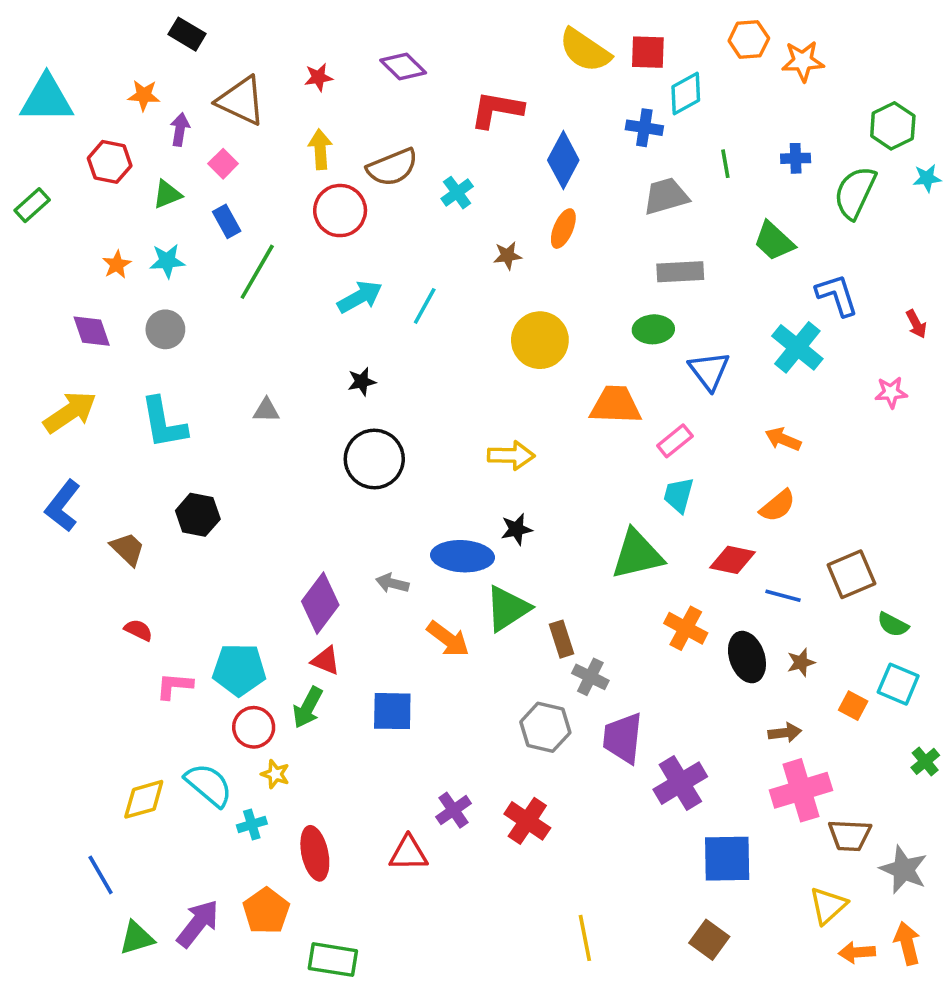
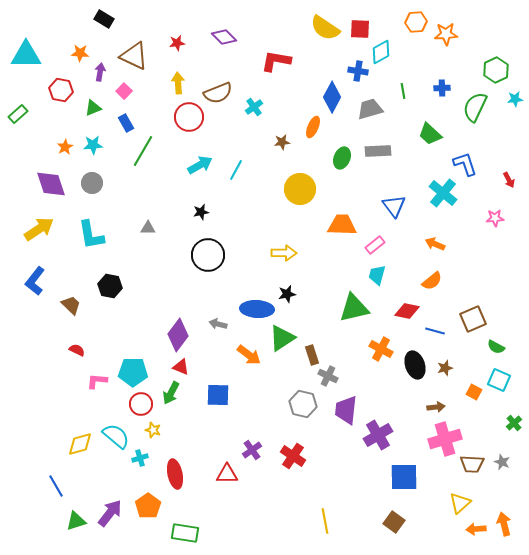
blue diamond: (563, 160) -> (332, 97), moved
green ellipse: (653, 329) -> (342, 158), moved, turned -65
purple diamond: (92, 331) -> (51, 184), size x1.4
gray star: (904, 870) -> (502, 462), moved, size x0.6

